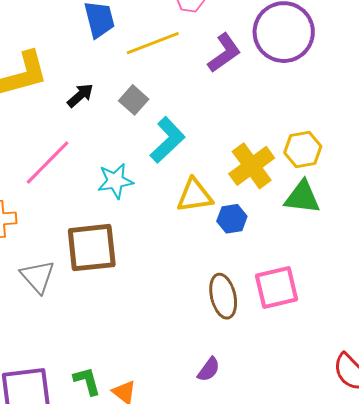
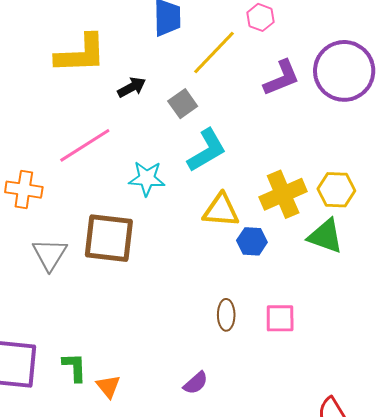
yellow line: (153, 43) -> (214, 53), turned -38
pink square: (276, 287) -> (280, 318), size x0.7
brown ellipse: (223, 296) -> (226, 315), size x0.7

